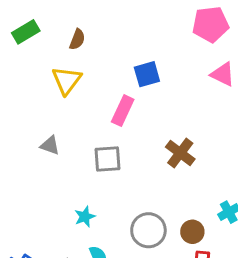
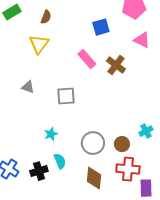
blue square: (147, 74) -> (101, 27), moved
pink rectangle: (123, 111) -> (87, 59), moved, turned -66
brown cross: (180, 153) -> (116, 65), moved

